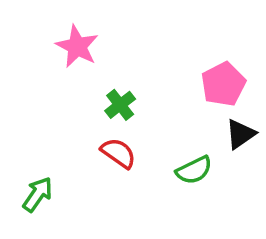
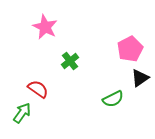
red semicircle: (118, 153) -> (38, 89), moved

